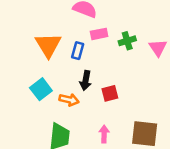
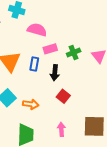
black arrow: (86, 80) -> (55, 73), moved
red square: (110, 93) -> (63, 96), turned -32

